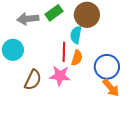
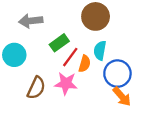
green rectangle: (54, 13) -> (59, 43), moved
cyan semicircle: (76, 35) -> (100, 50), moved
red line: (64, 52) -> (70, 57), turned 36

